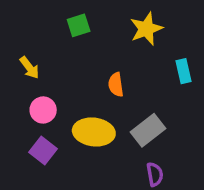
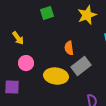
gray rectangle: (148, 130) -> (81, 66), moved
purple square: (43, 151) -> (12, 87), moved, turned -35

